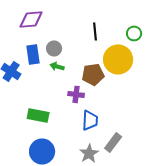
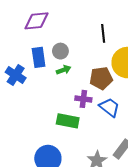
green arrow: (57, 66) -> (64, 70), turned 144
green rectangle: (38, 115) -> (68, 121), moved
blue trapezoid: (90, 120) -> (109, 107), moved, turned -55

